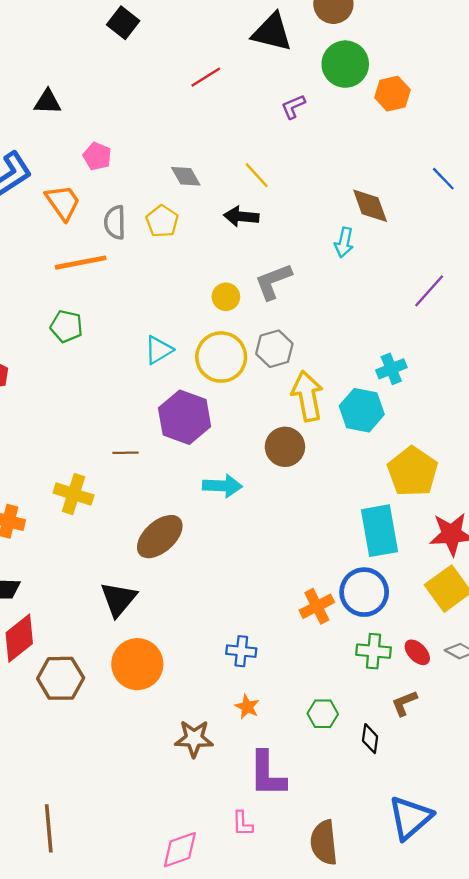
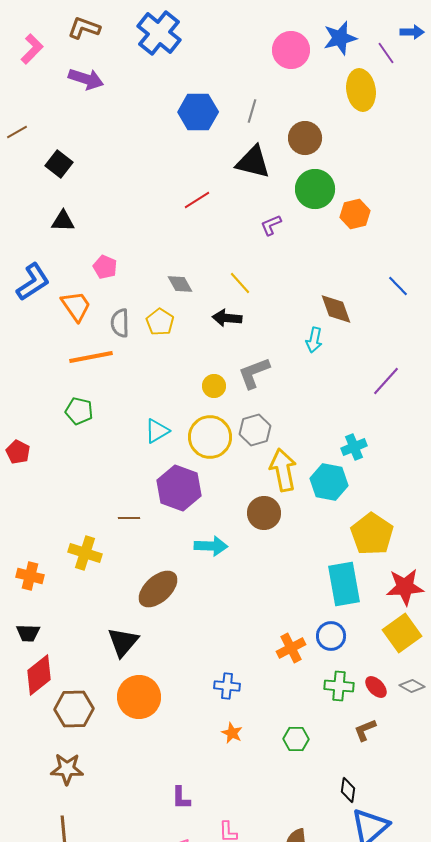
black square: (123, 23) -> (59, 164), moved
blue circle: (364, 592) -> (331, 636), size x0.7
brown star: (194, 739) -> (67, 769), moved
black diamond: (370, 739) -> (348, 790), moved
purple L-shape: (267, 774) -> (181, 798), moved, size x0.6

